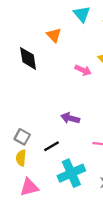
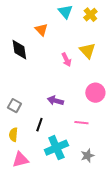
pink arrow: (83, 70) -> (66, 60), turned 40
gray square: (22, 137) -> (14, 106), moved
black line: (51, 146) -> (39, 125), turned -40

